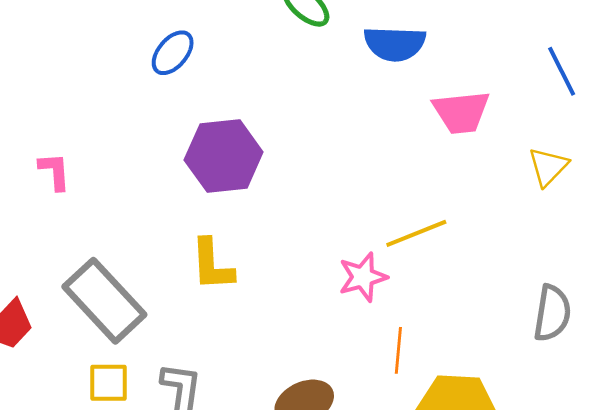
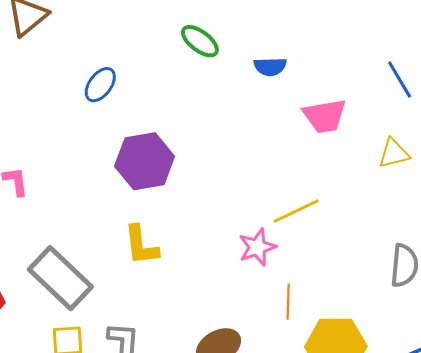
blue semicircle: (395, 44) -> (270, 67), size x0.7
yellow triangle: (548, 167) -> (394, 153), turned 36

